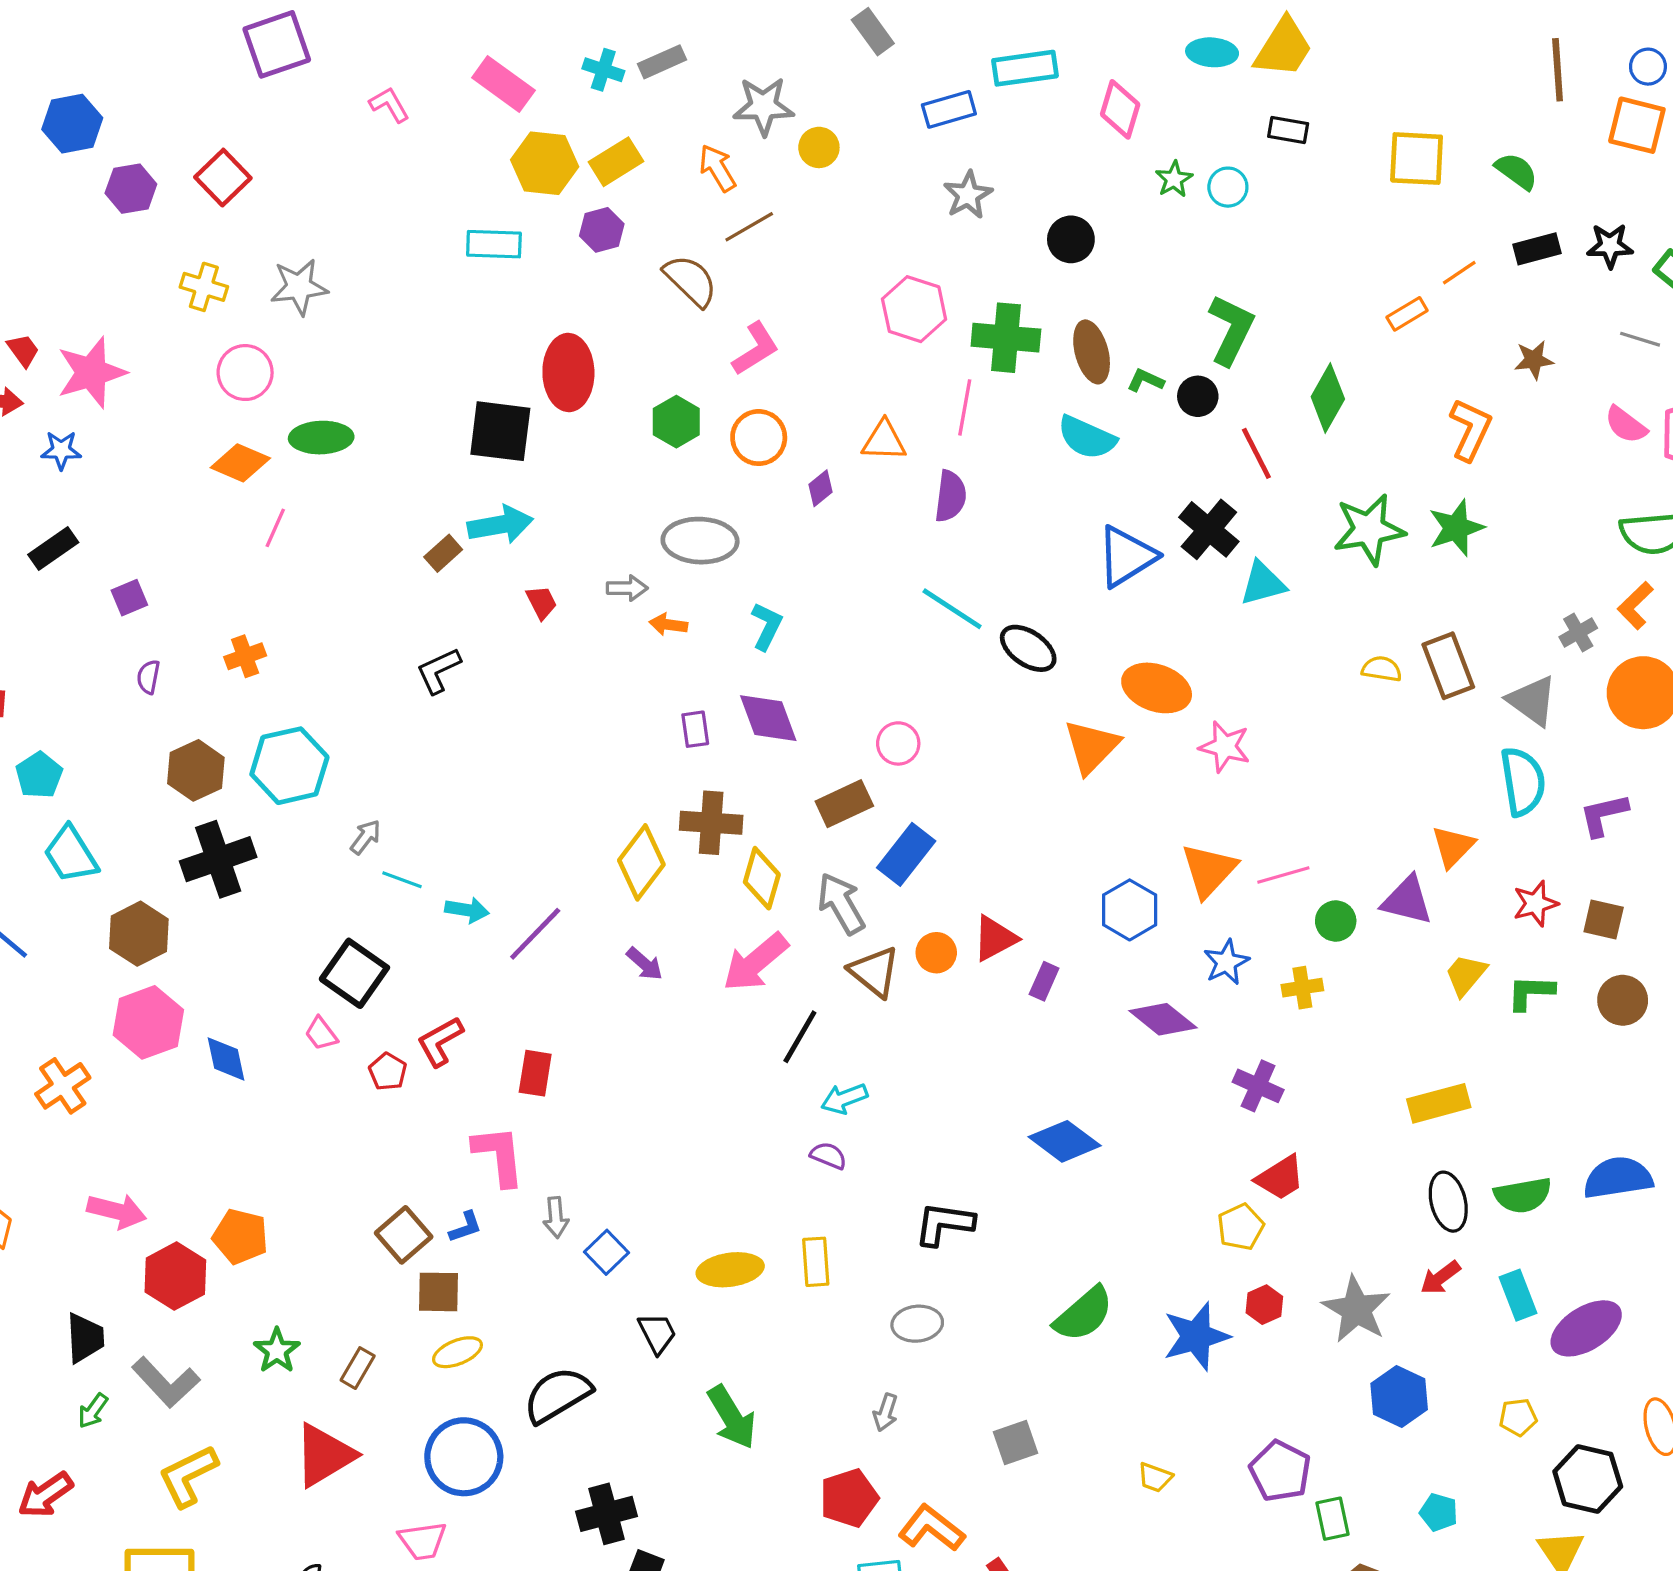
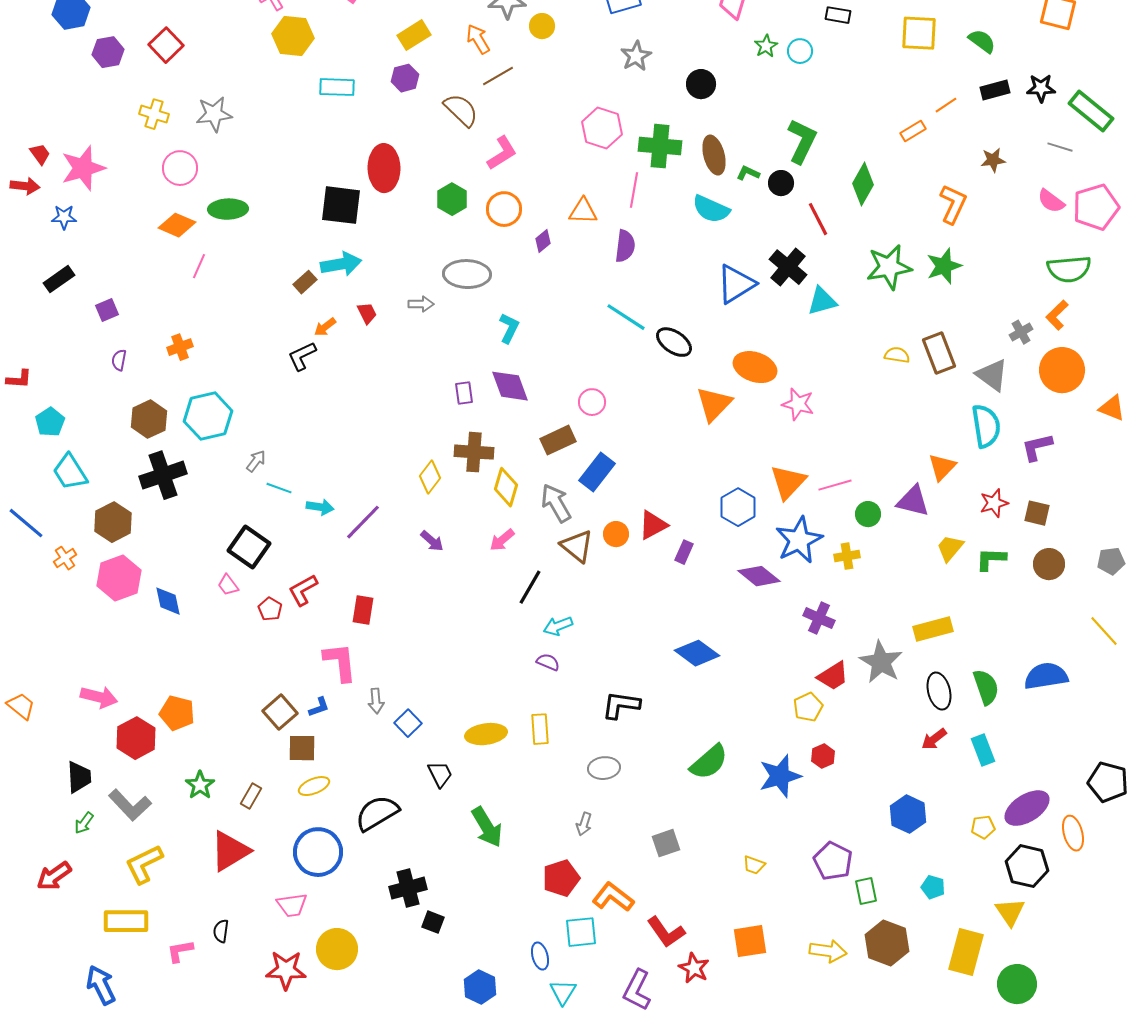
yellow hexagon: (545, 163) -> (293, 36), moved
orange arrow: (668, 625) -> (325, 327), moved, turned -45
yellow diamond: (641, 862) -> (430, 477), size x0.7
pink arrow: (756, 962) -> (502, 540), size x0.6
blue star: (1226, 962) -> (799, 540), size x1.6
orange cross: (63, 1086) -> (65, 558), moved, size x0.7
green semicircle: (1523, 1195) -> (986, 687), turned -99
gray star: (1356, 1309) -> (881, 662), moved
purple ellipse: (1586, 1328) -> (1027, 808), moved

